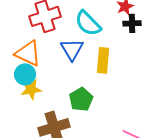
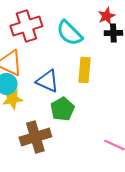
blue triangle: (72, 49) -> (47, 81), moved, turned -35

